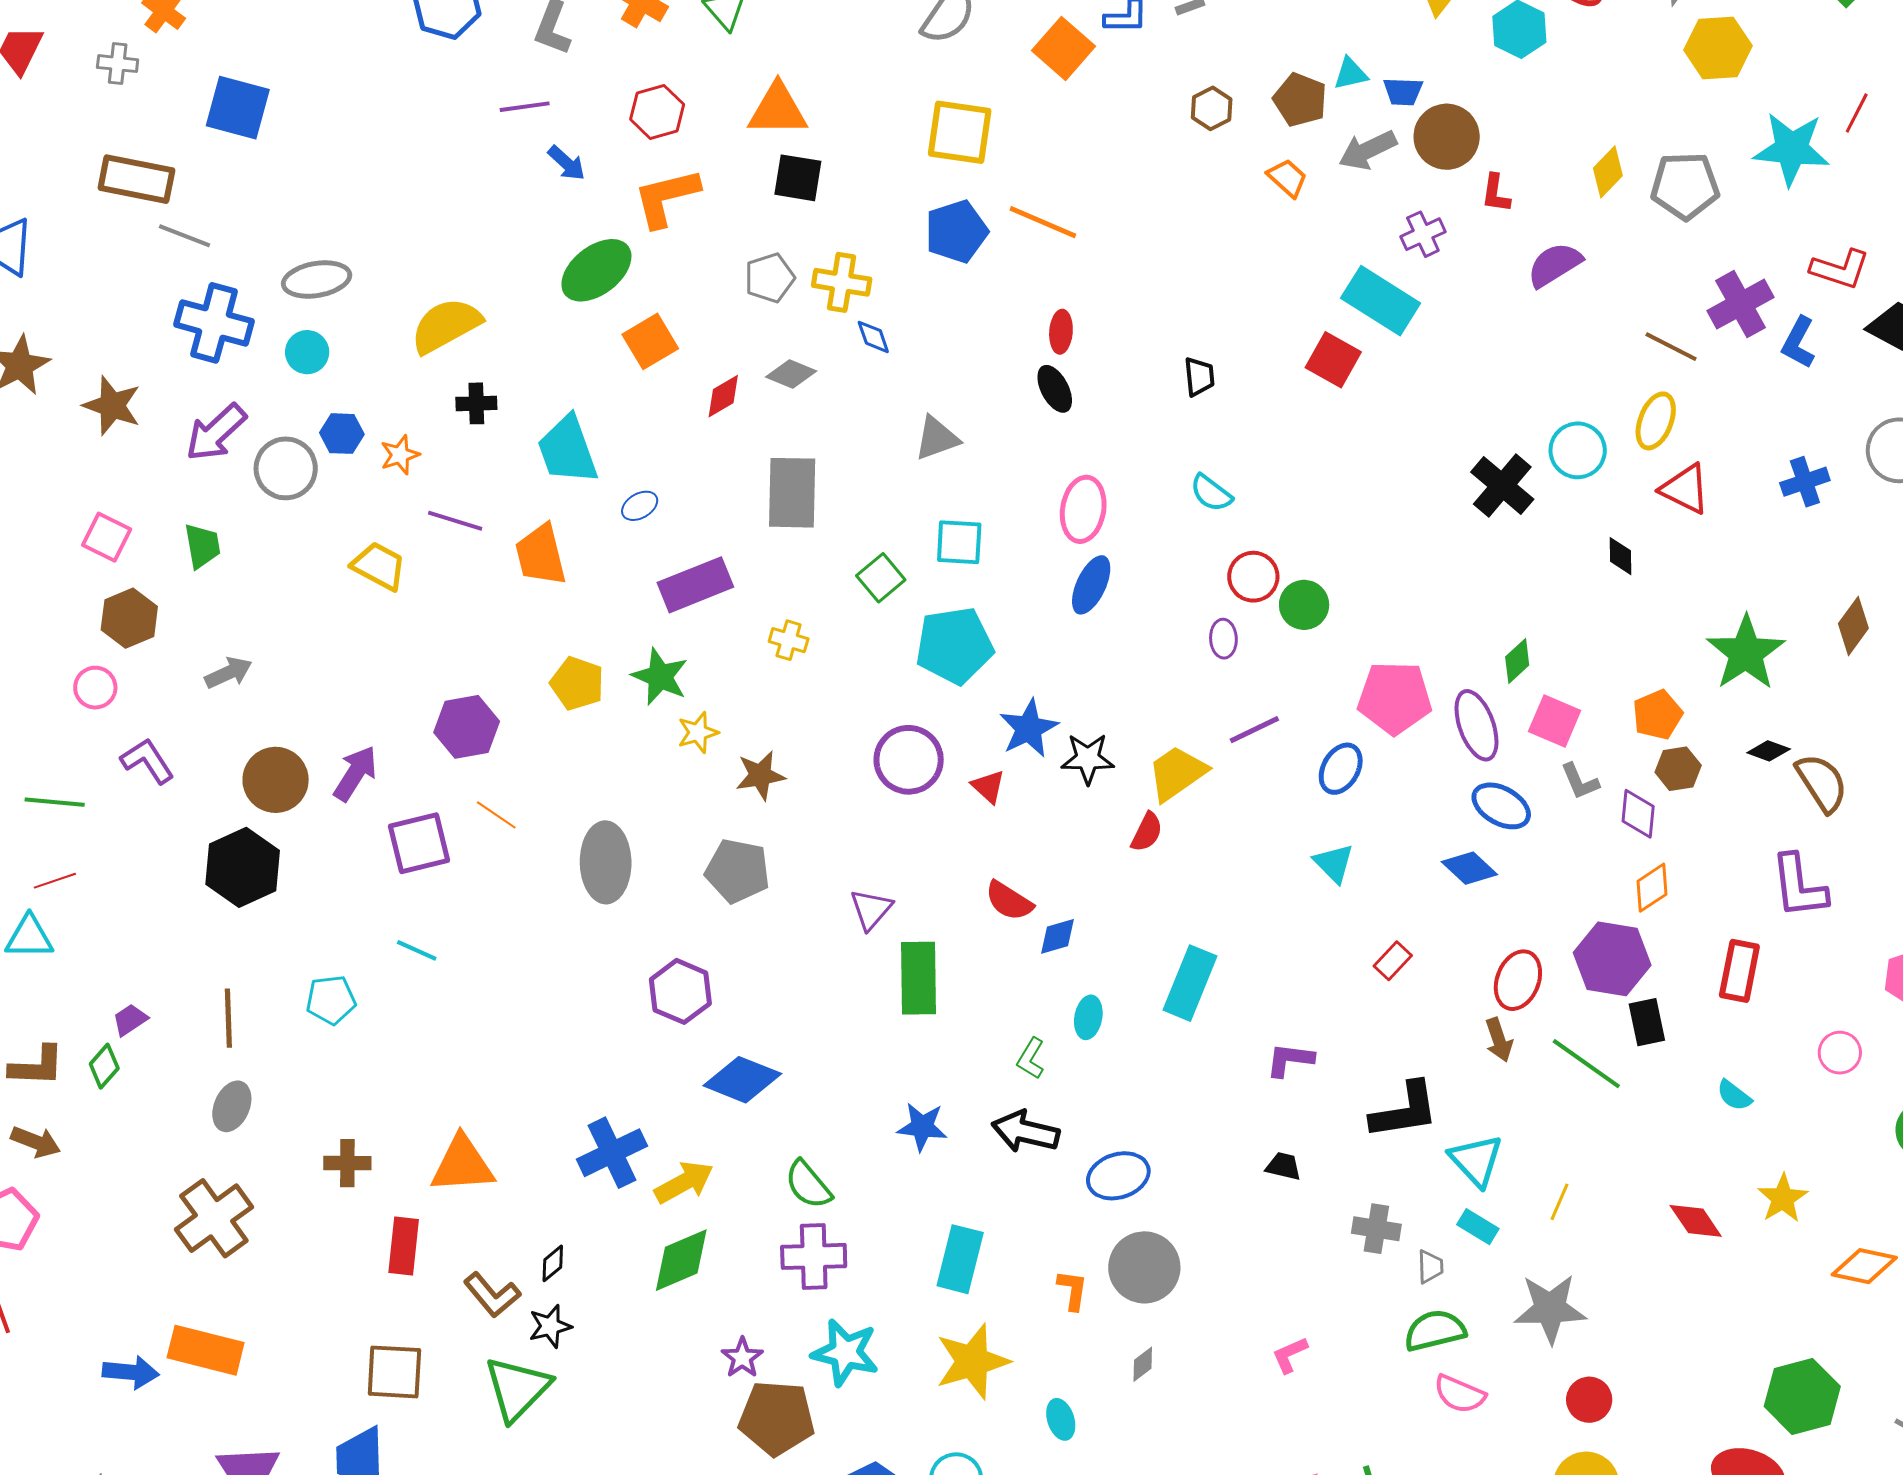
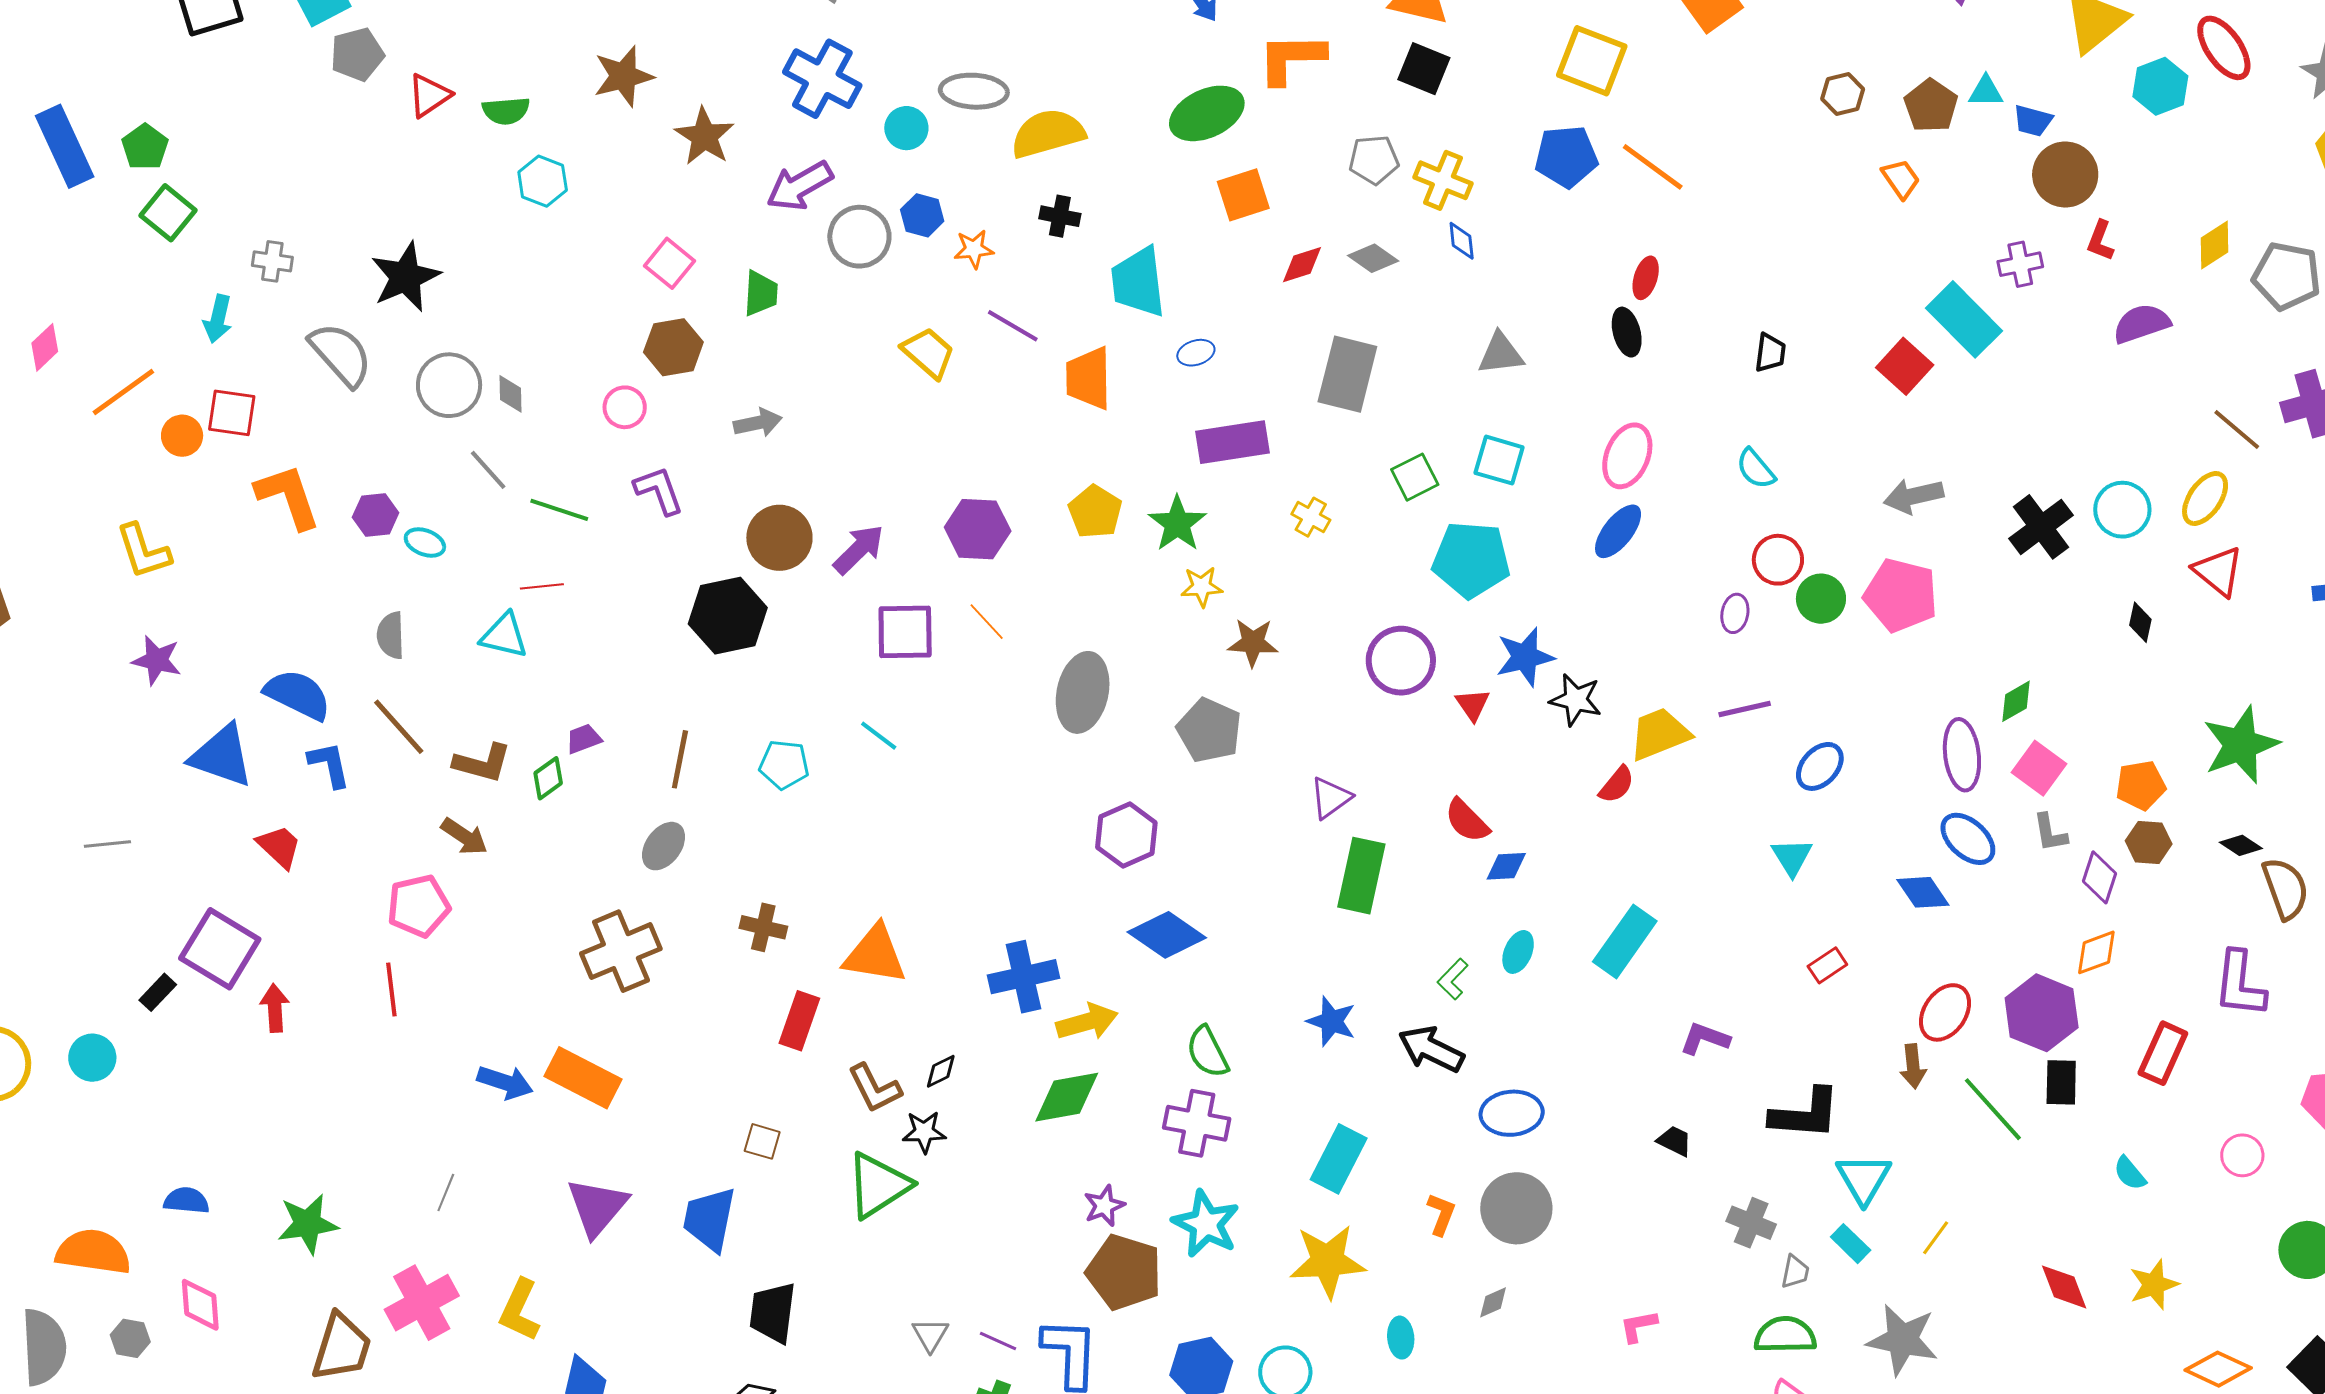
gray arrow: (1368, 150) -> (1914, 496), moved
gray ellipse: (317, 279) -> (974, 91), moved
pink pentagon: (1395, 698) -> (1901, 595), moved
brown square: (394, 1372) -> (762, 1141), size x0.6

